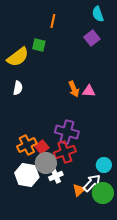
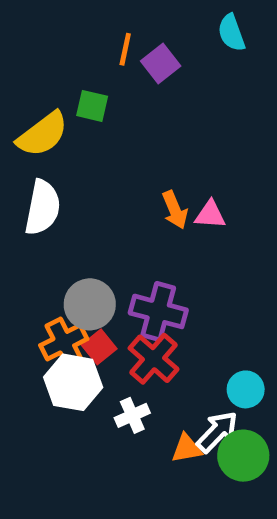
purple square: (92, 38) -> (161, 63), moved
white semicircle: (18, 88) -> (43, 208), size x1.6
red cross: (65, 152) -> (154, 359), turned -30
gray circle: (46, 163) -> (90, 304), moved
white hexagon: (27, 175) -> (73, 382), moved
orange triangle: (79, 190) -> (187, 448), turned 32

